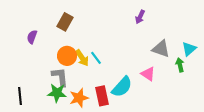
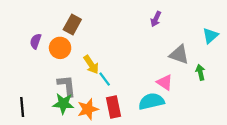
cyan triangle: (189, 49) -> (210, 36), moved
orange circle: (67, 56) -> (60, 48), moved
cyan line: (96, 58) -> (105, 79), moved
cyan semicircle: (122, 87) -> (151, 101), moved, turned -145

